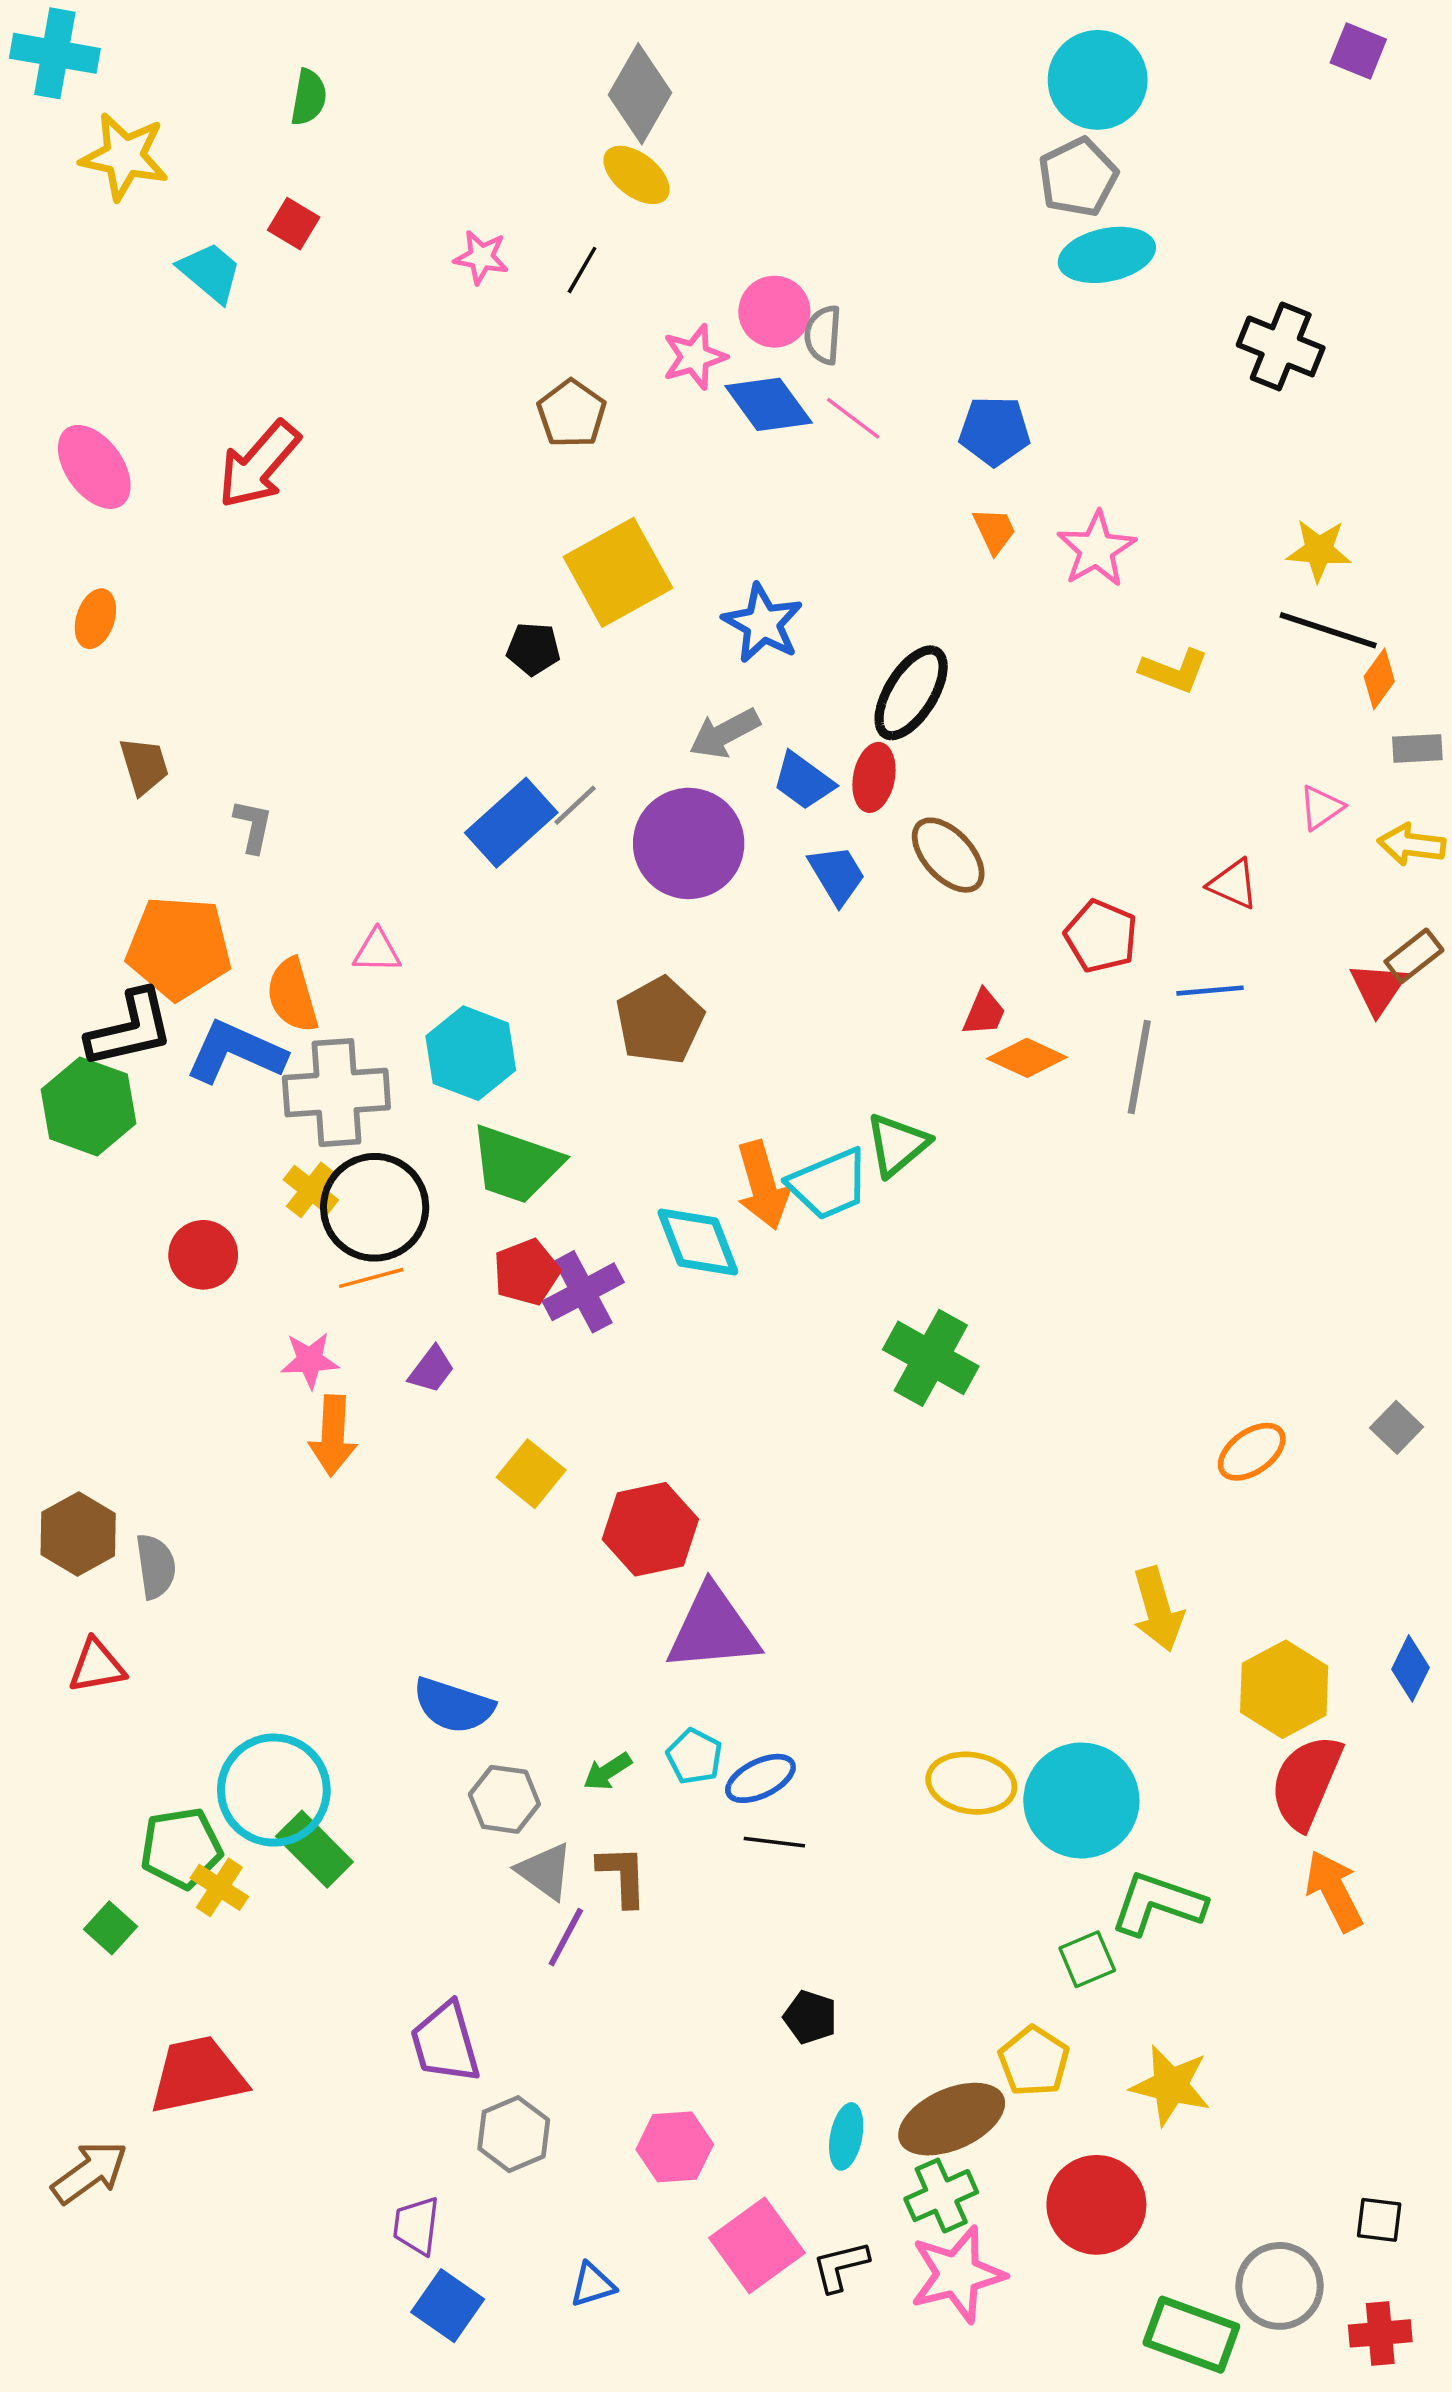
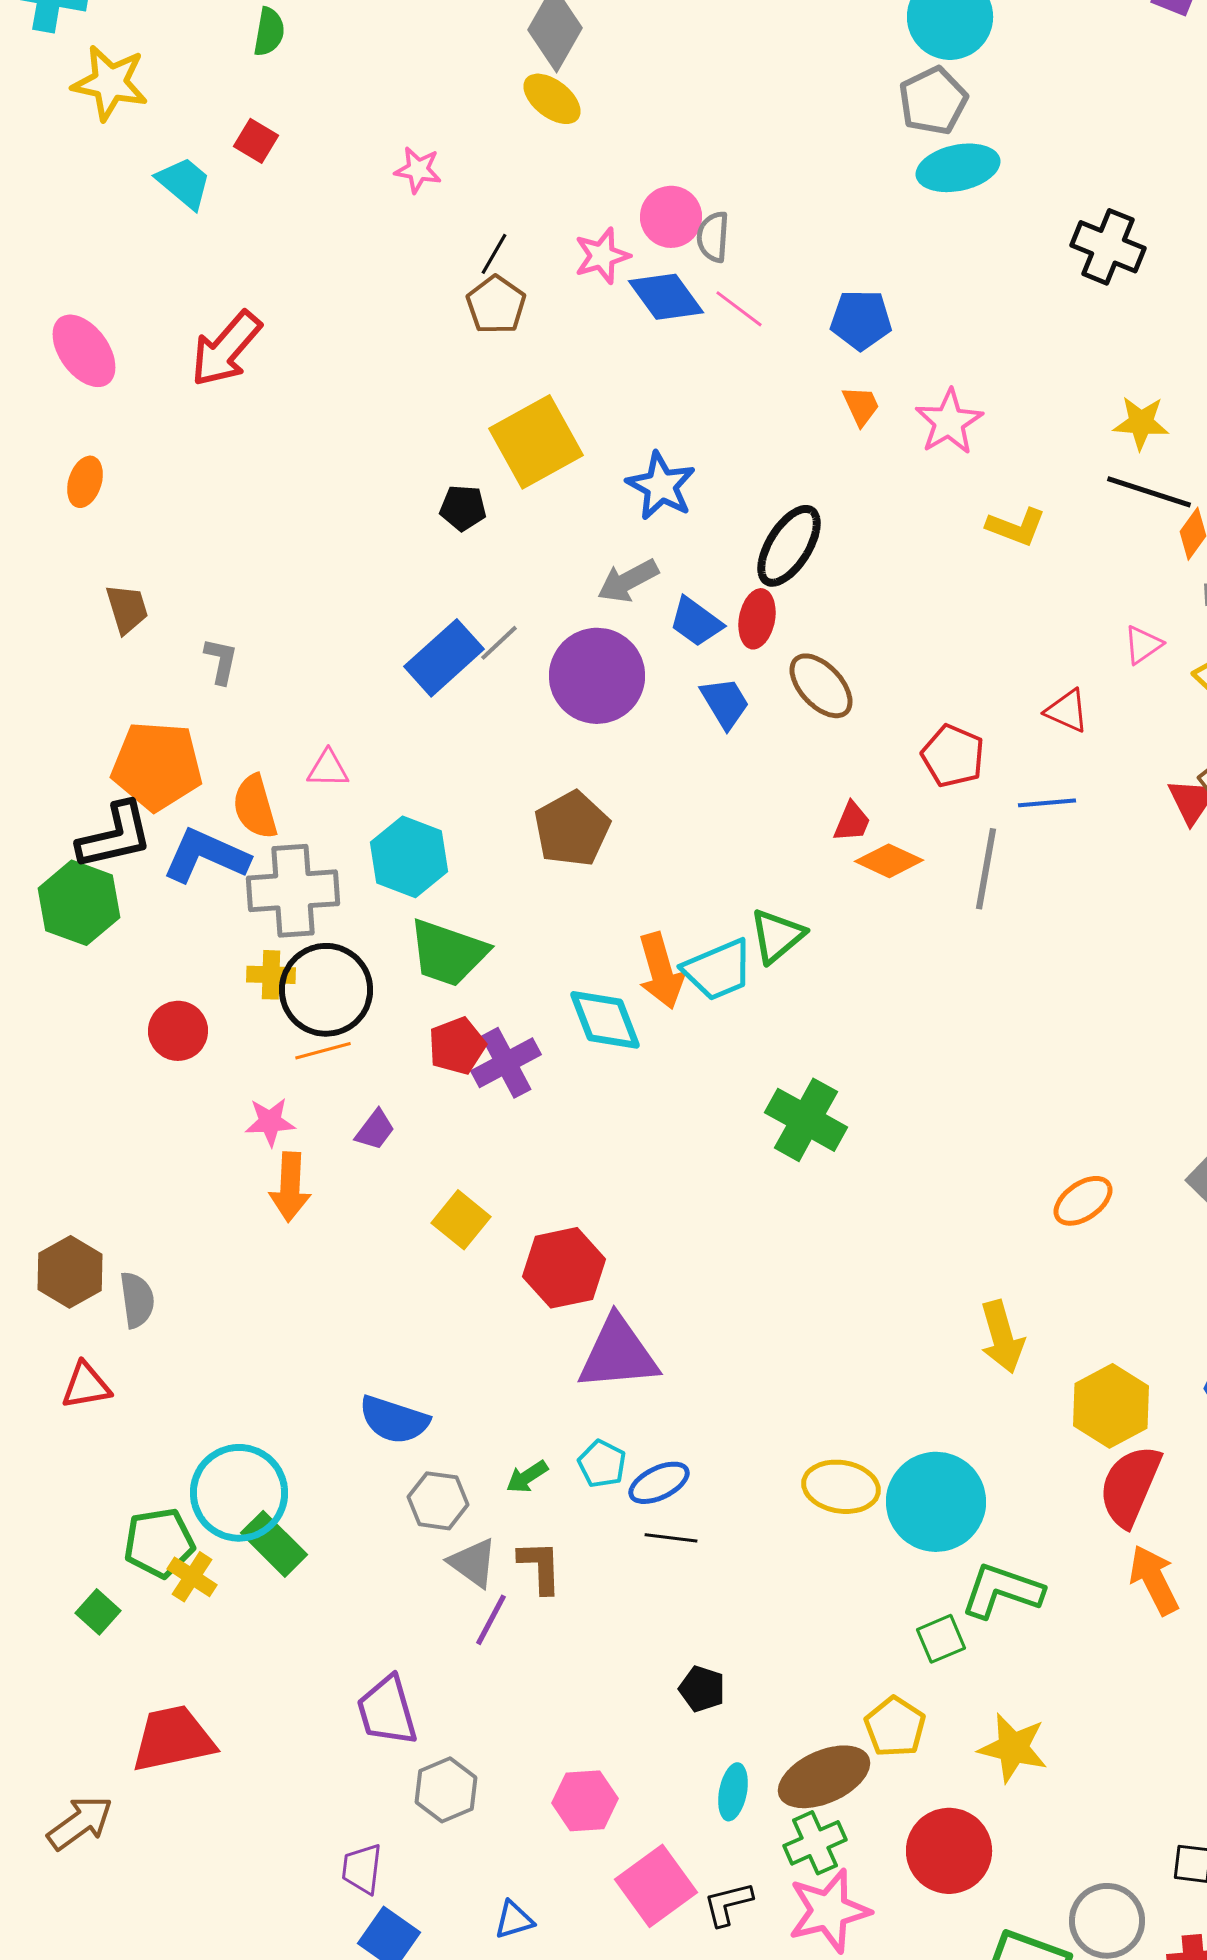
black line: (582, 270) -> (494, 254), moved
yellow cross: (311, 1190) -> (271, 975), turned -36

